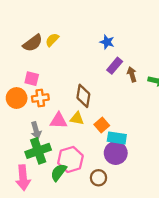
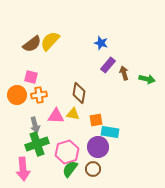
yellow semicircle: (52, 40) -> (50, 41), size x1.5
orange square: (102, 125) -> (96, 120), turned 32
purple circle: (116, 153) -> (98, 147), moved
green semicircle: (59, 172) -> (70, 169), moved

